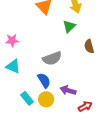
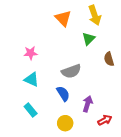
purple arrow: (68, 90) -> (88, 104), turned 91
cyan rectangle: (27, 98) -> (31, 110), moved
yellow circle: (46, 99) -> (65, 123), moved

